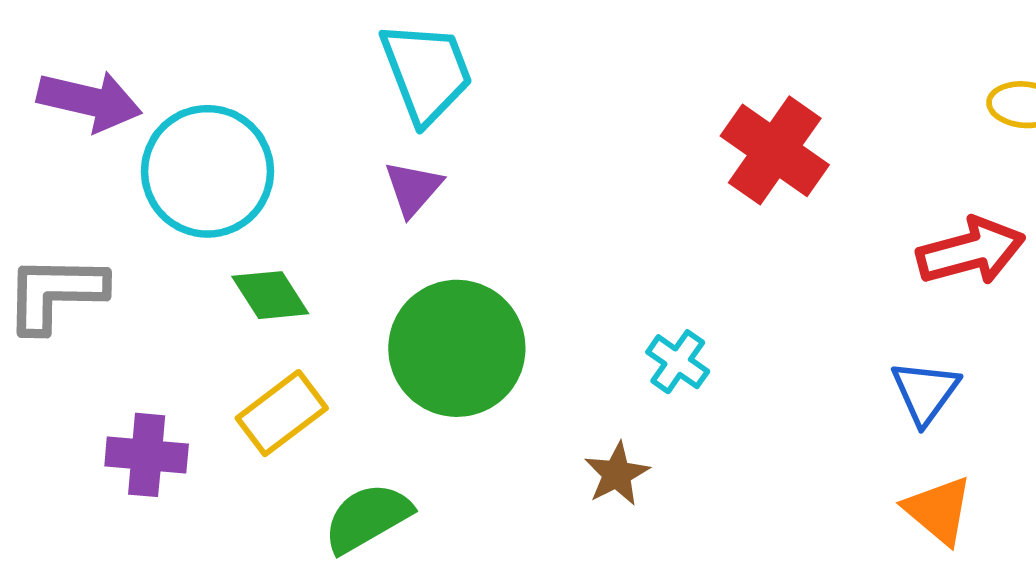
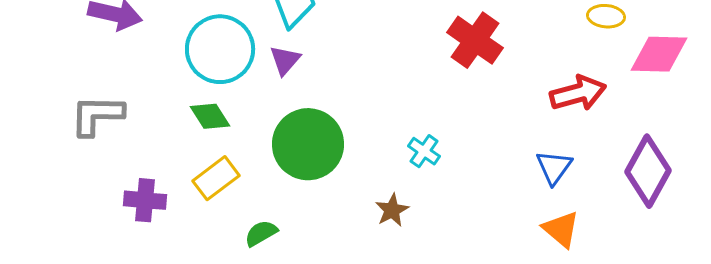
cyan circle: (208, 171) -> (220, 49), moved
green semicircle: (367, 518) -> (261, 233), size x0.7

